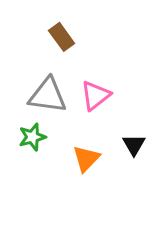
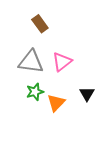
green star: (32, 137) -> (35, 92), moved

